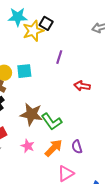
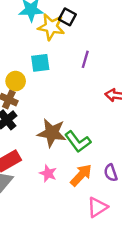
yellow star: (33, 31) -> (51, 27), turned 30
cyan square: (24, 71) -> (40, 63), moved

